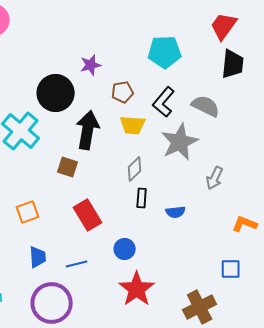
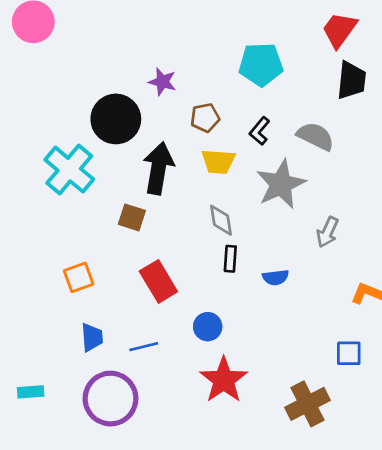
purple star: (91, 65) -> (162, 82), turned 30
black L-shape: (164, 102) -> (260, 131), size x0.7
gray diamond: (135, 169) -> (221, 220), turned -55

